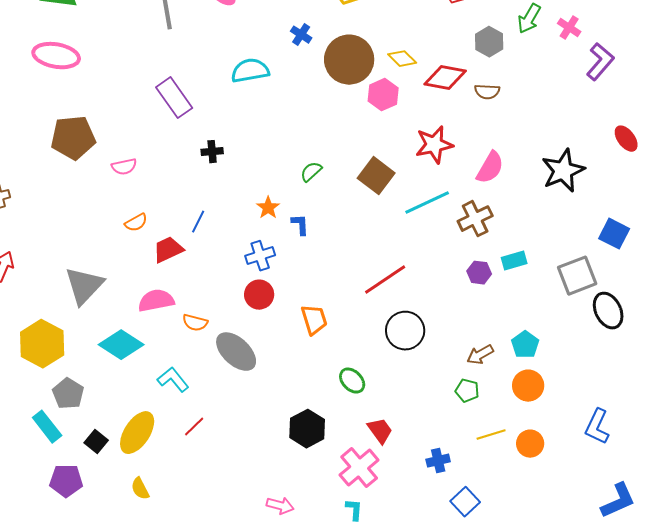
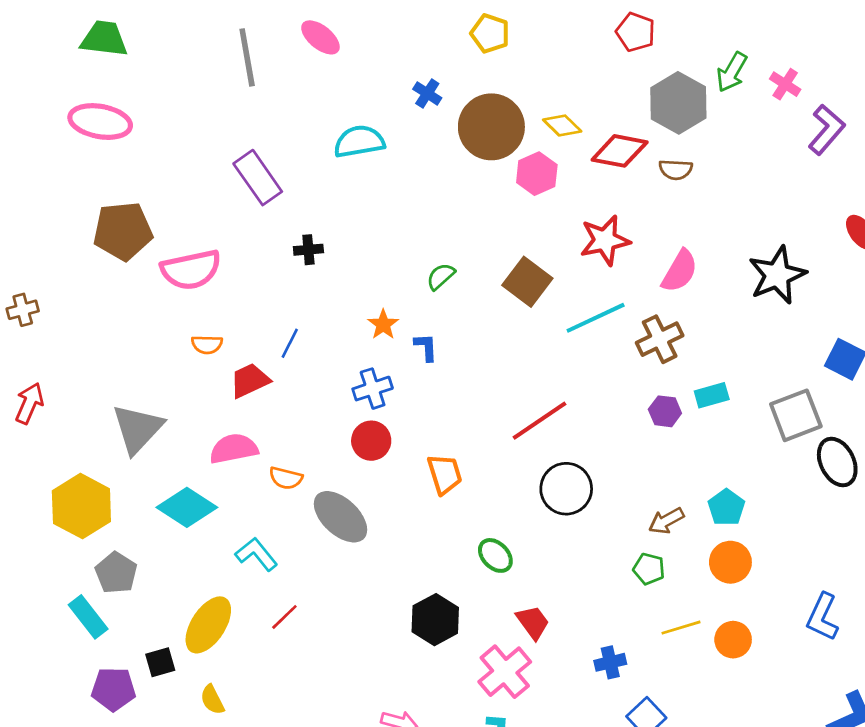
gray hexagon: (489, 42) -> (678, 103), size x1.5
pink semicircle: (124, 167) -> (191, 270), size x1.8
orange semicircle: (136, 223) -> (207, 345), turned 30
black square: (96, 442) -> (160, 662), moved, turned 35

